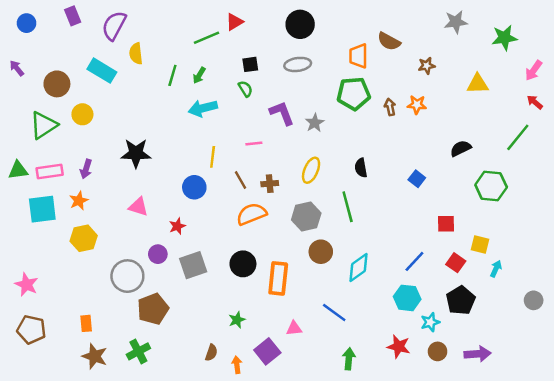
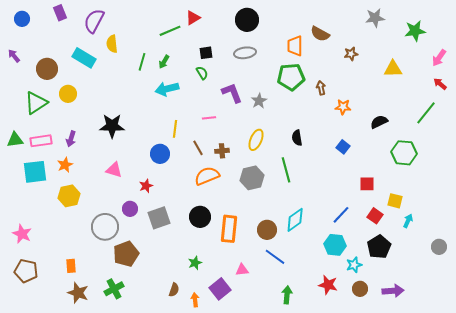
orange star: (417, 105) -> (343, 107), moved
brown circle: (321, 252) -> (267, 230), moved

